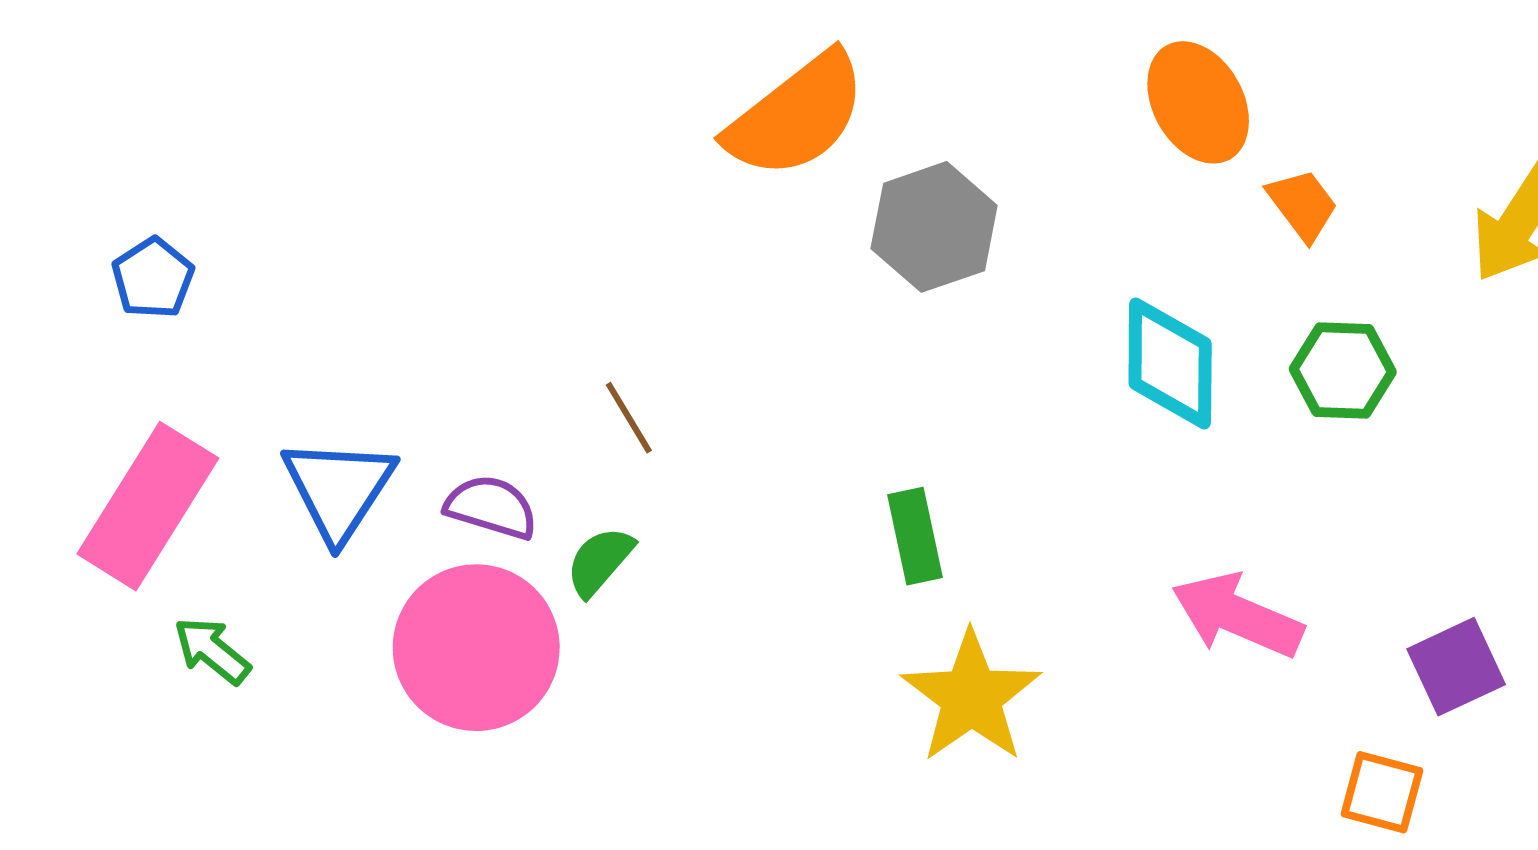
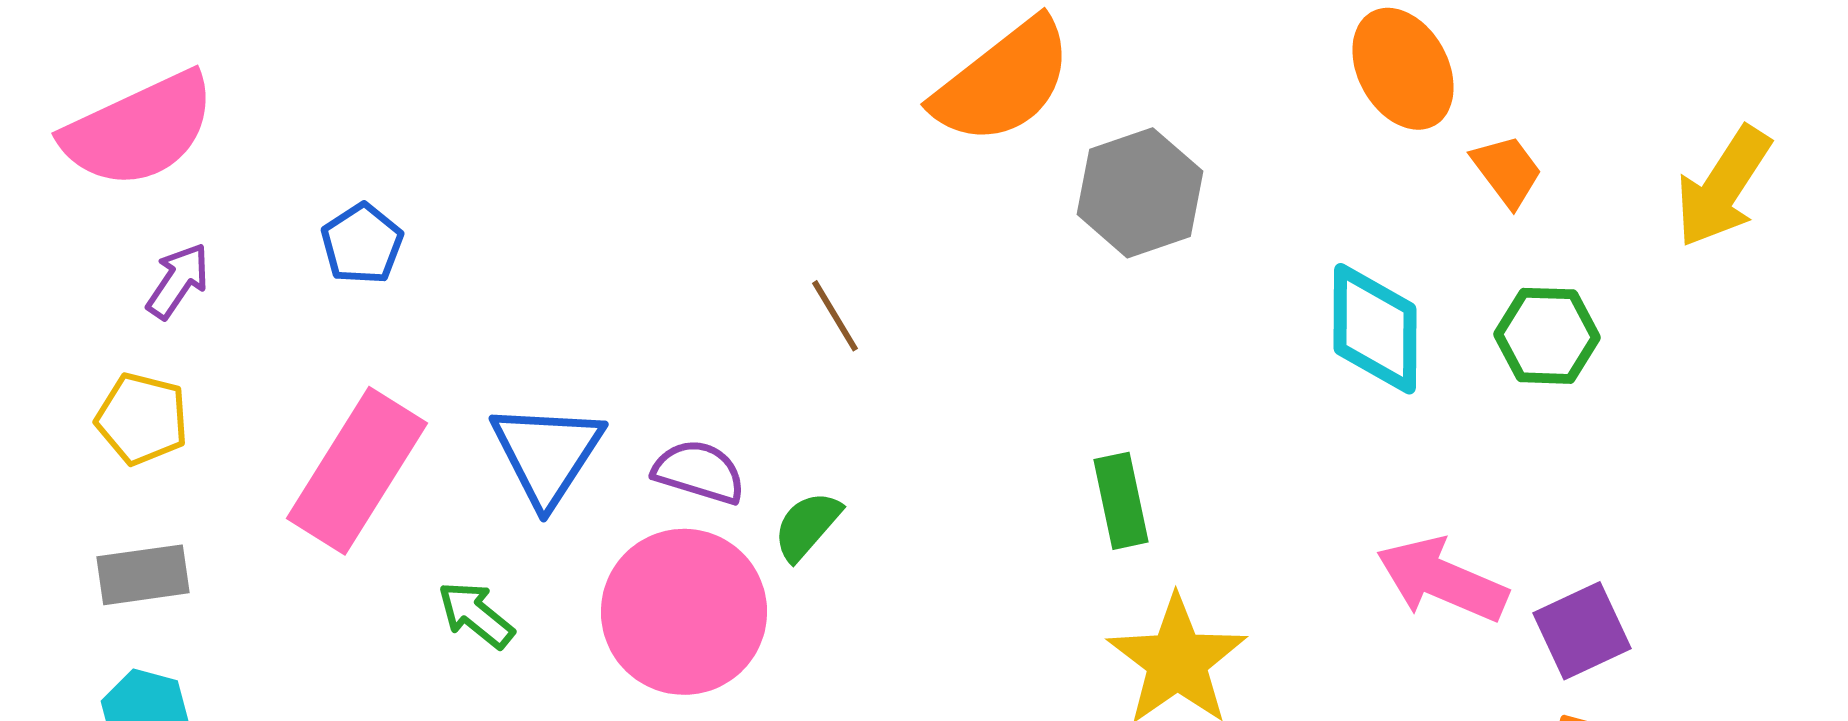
brown line: (629, 418) -> (835, 316), moved
green arrow: (212, 651) -> (476, 615), moved
purple square: (1456, 667) -> (1582, 631), moved

